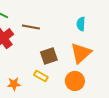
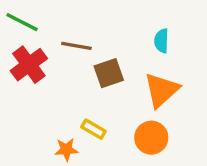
brown square: (49, 56) -> (109, 73), moved
orange star: (14, 84) -> (66, 150), moved

